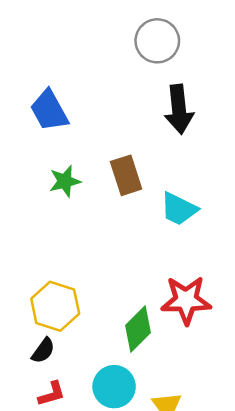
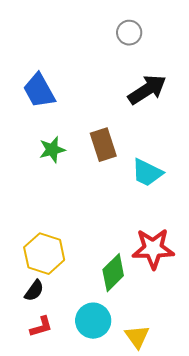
gray circle: (157, 41) -> (129, 33), size x0.7
black arrow: (179, 109) -> (147, 90), turned -117

